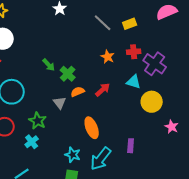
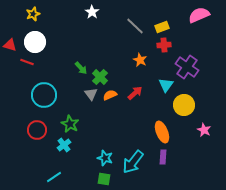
red cross: (134, 52) -> (164, 45), moved
cyan triangle: (134, 82) -> (166, 85), turned 49
gray triangle: (60, 103) -> (91, 94), moved
orange ellipse: (92, 128) -> (162, 132), moved
purple rectangle: (131, 146) -> (163, 157), moved

